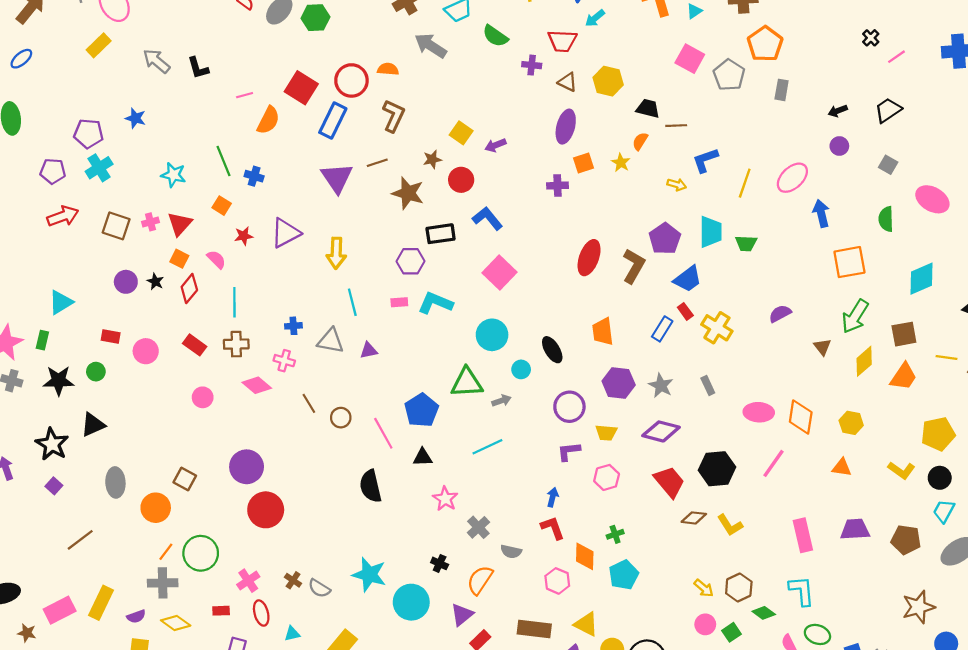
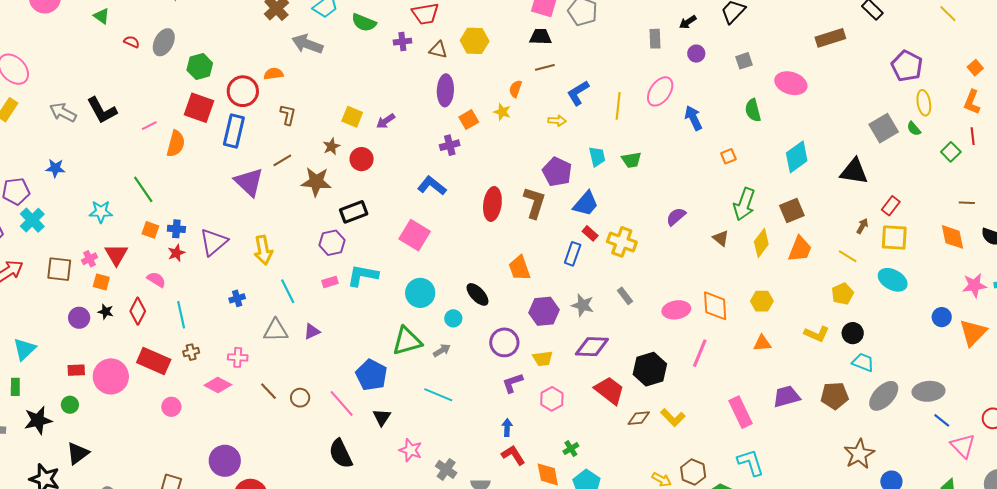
green hexagon: (315, 18) -> (200, 67), moved
black L-shape: (198, 68) -> (102, 110), size x1.4
gray rectangle: (782, 90) -> (655, 39), moved
black trapezoid: (648, 109) -> (540, 37), moved
brown L-shape: (394, 116) -> (288, 115), size x0.7
gray square: (888, 165) -> (744, 61), turned -36
blue cross: (254, 176) -> (176, 229), moved
blue L-shape: (487, 218) -> (432, 186), moved
cyan trapezoid: (711, 232) -> (597, 157), size x0.7
orange square: (179, 259) -> (101, 282), moved
orange square: (849, 262) -> (728, 156), size x0.5
blue cross: (293, 326) -> (237, 298), moved
brown cross: (236, 344) -> (191, 352), size x0.7
red rectangle: (195, 345) -> (154, 361), size x1.5
pink circle: (146, 351) -> (111, 376), size x1.5
yellow line: (947, 357) -> (848, 256), moved, turned 36
yellow pentagon: (938, 434) -> (843, 294), size x0.7
cyan line: (487, 447) -> (438, 395), turned 60
black triangle: (423, 457) -> (382, 417), turned -42
cyan trapezoid: (944, 511) -> (863, 362), turned 95

